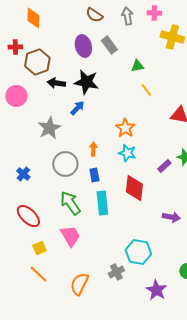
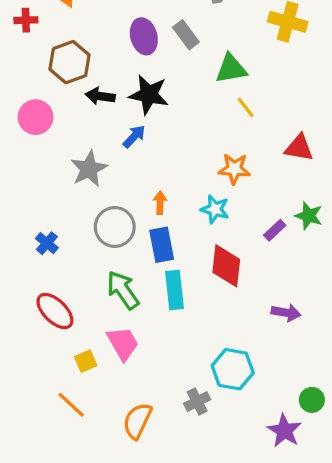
red cross: (15, 47) -> (26, 20), moved
green triangle: (137, 66) -> (231, 69), size x1.5
orange star: (125, 128) -> (234, 169), moved, turned -30
blue rectangle: (94, 175) -> (162, 245), size x1.5
yellow square: (39, 248) -> (86, 361), moved
purple star: (156, 290) -> (284, 431), moved

